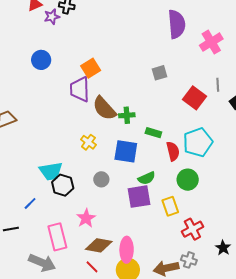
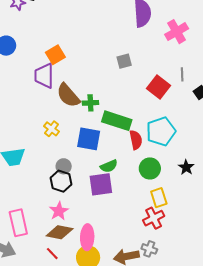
green rectangle: (153, 133) -> (117, 121), size x1.8
black hexagon: (63, 185) -> (61, 181), moved
yellow rectangle: (170, 206) -> (159, 198), moved
pink star: (86, 218) -> (59, 211), moved
black star: (223, 248) -> (186, 167), moved

